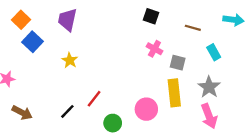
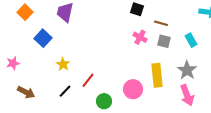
brown line: (193, 28) -> (161, 23), moved
blue square: (33, 42) -> (43, 38), moved
yellow star: (70, 60) -> (63, 64), moved
gray square: (178, 63) -> (164, 41), moved

